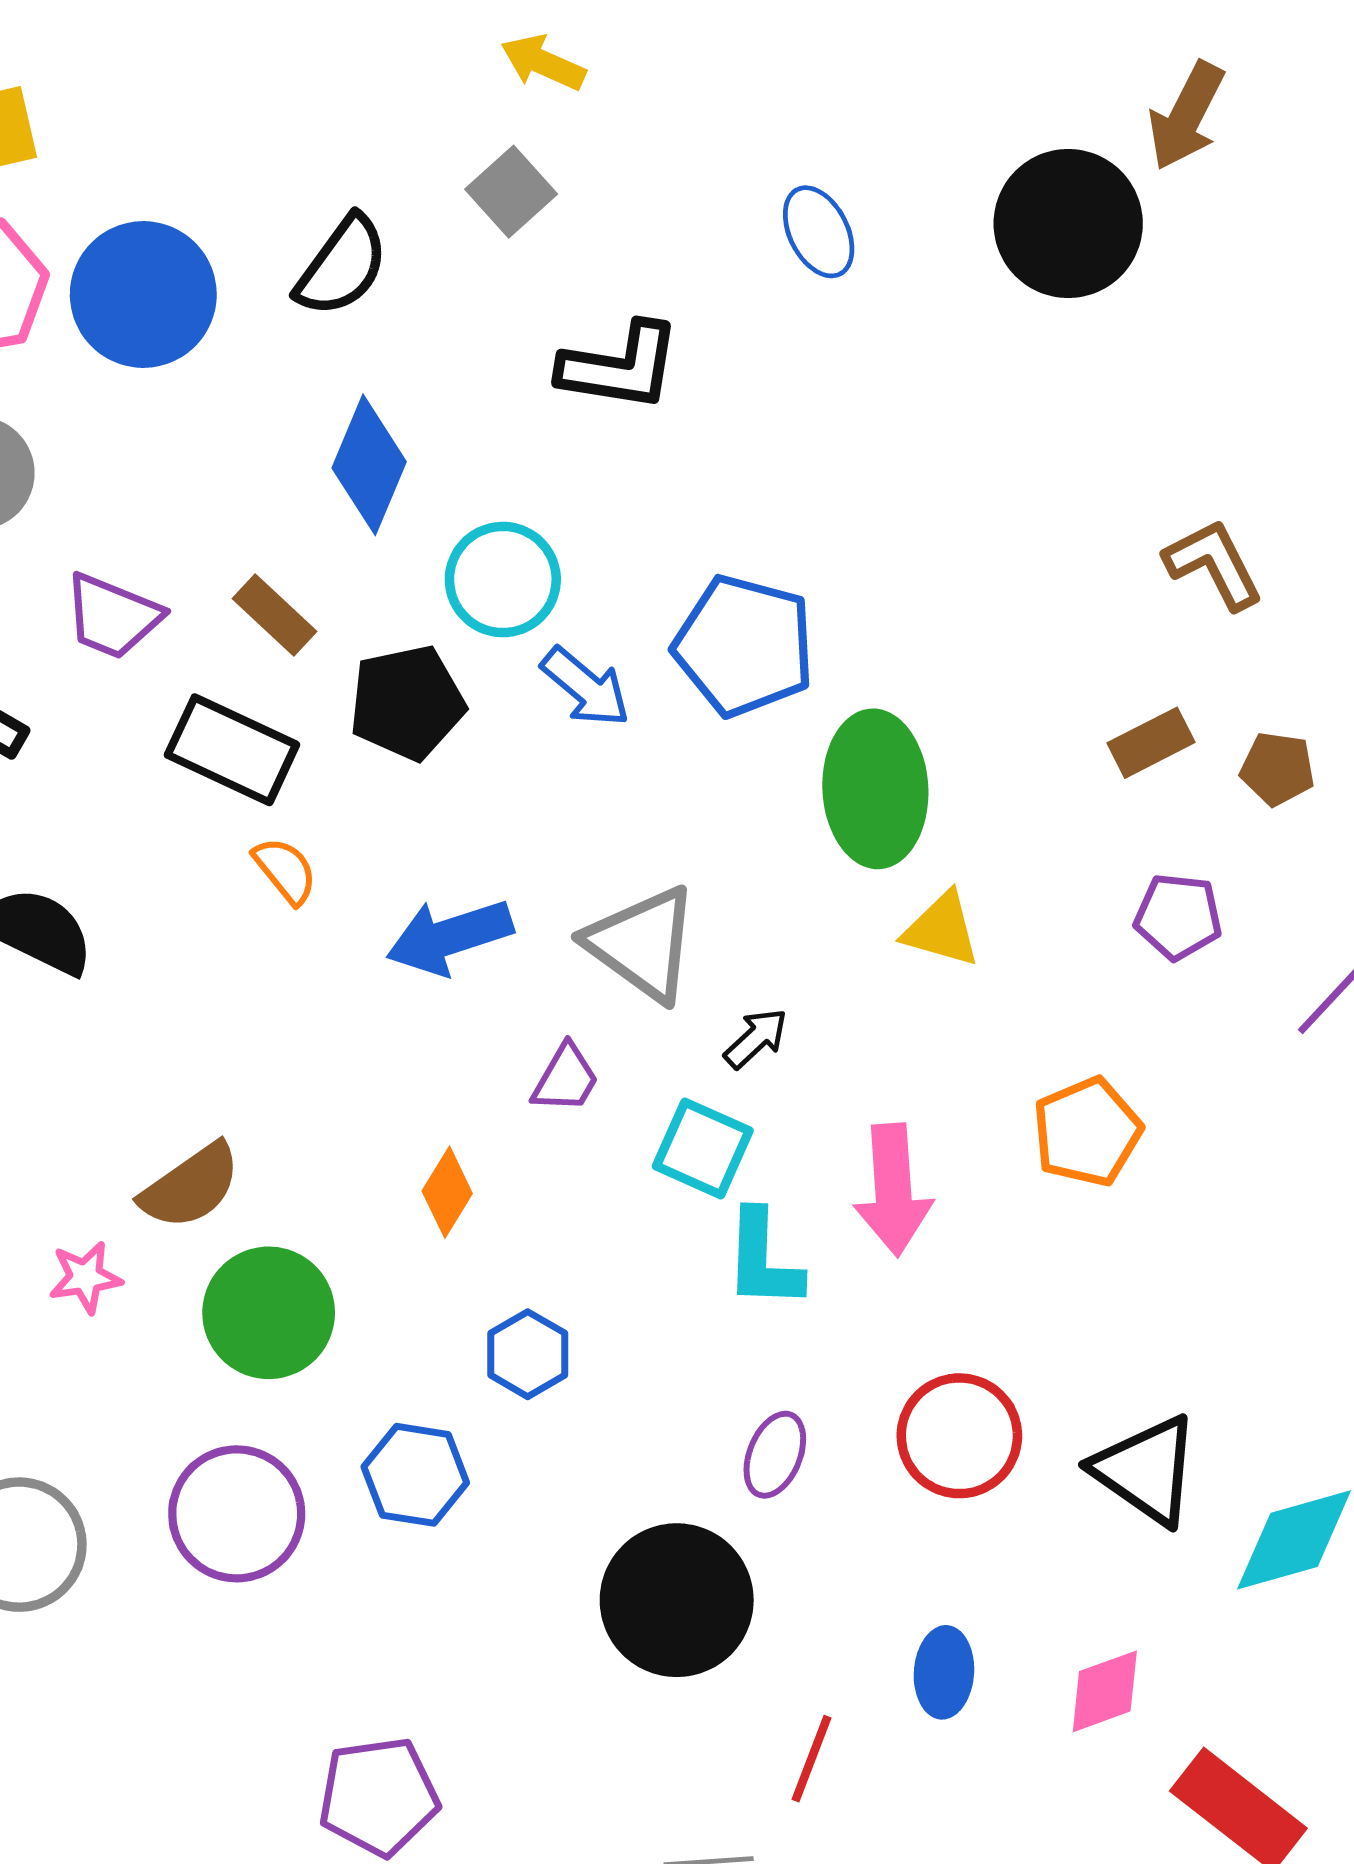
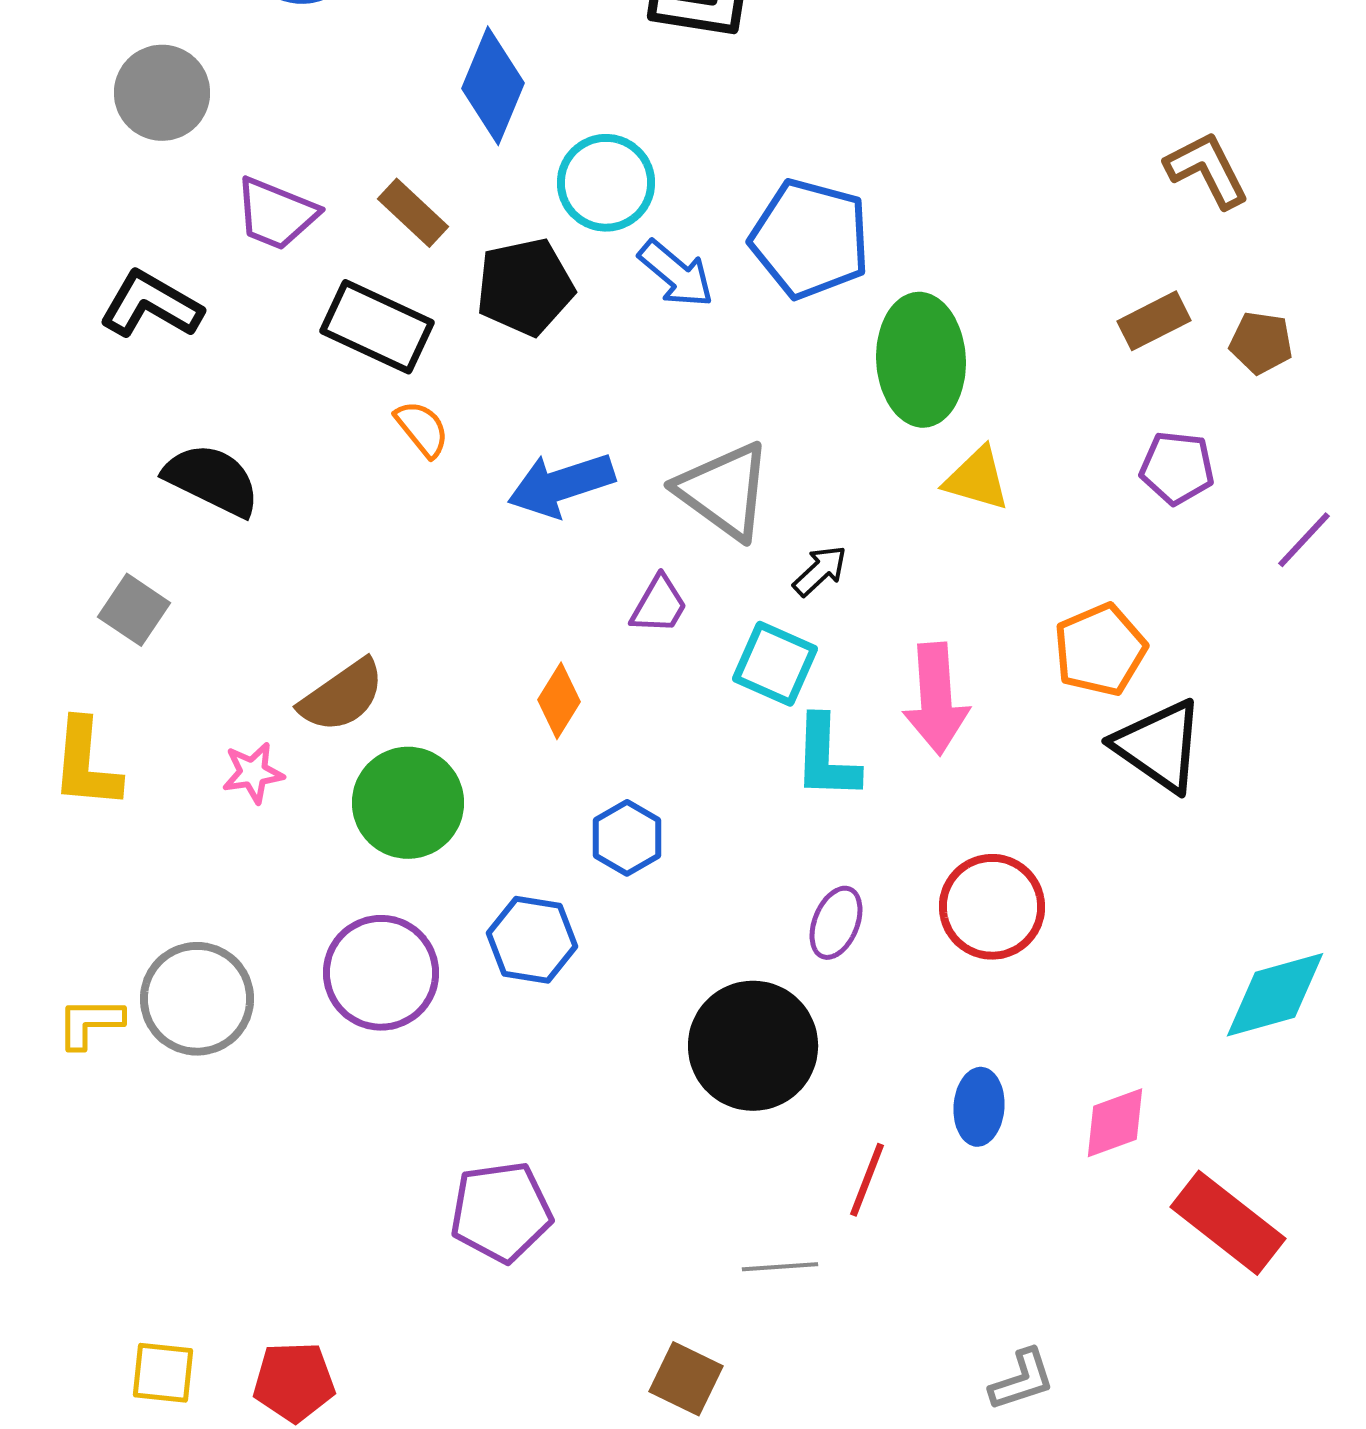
black triangle: (1146, 1470) -> (1159, 746), moved

